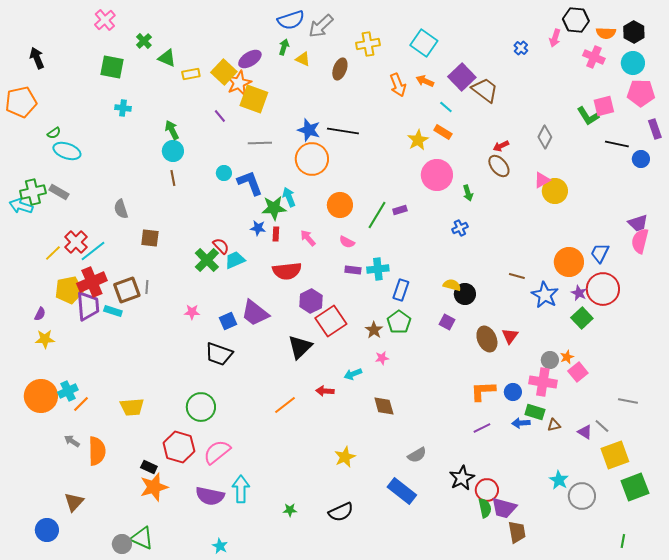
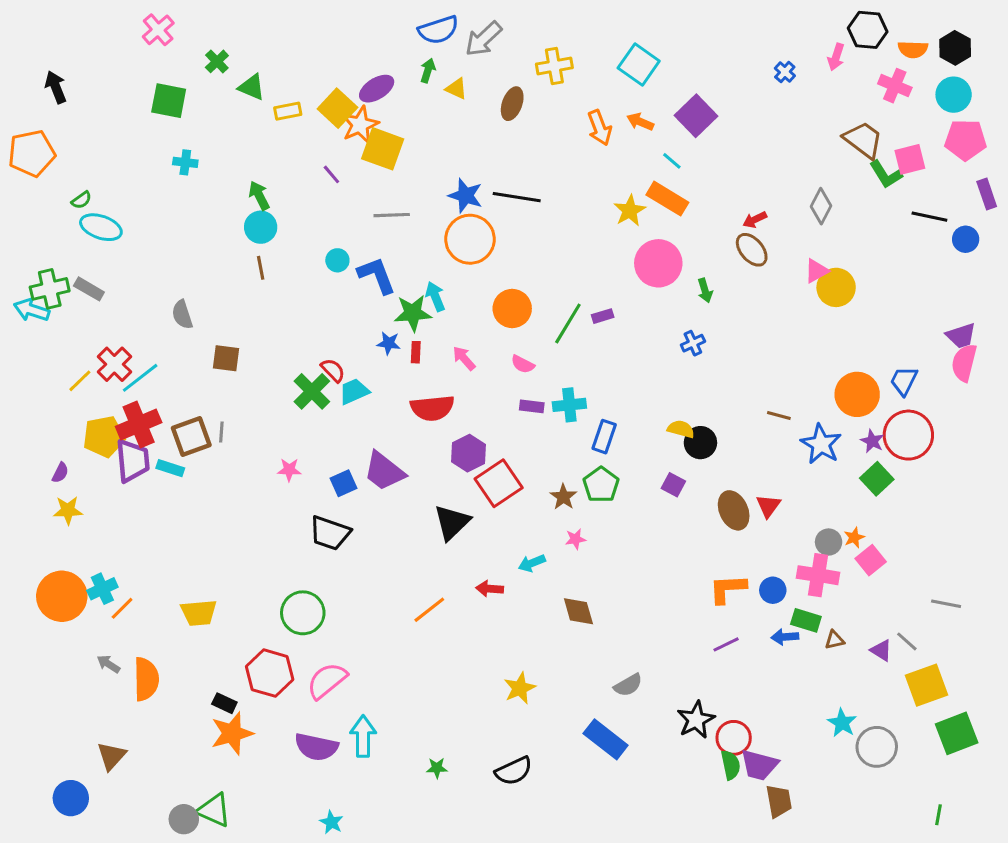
brown trapezoid: (485, 90) -> (863, 140), moved
orange rectangle: (443, 132) -> (667, 199), size x1.5

